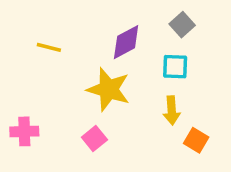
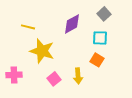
yellow star: (108, 89) -> (42, 51), moved
yellow arrow: (172, 110) -> (78, 76), moved
orange square: (196, 140) -> (97, 60), moved

